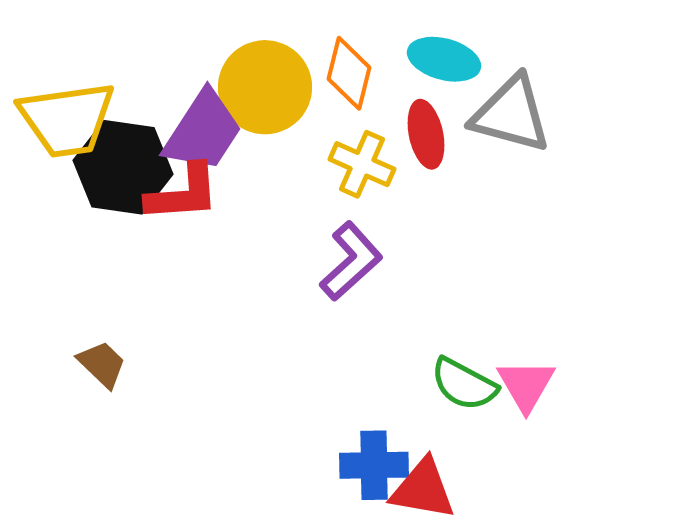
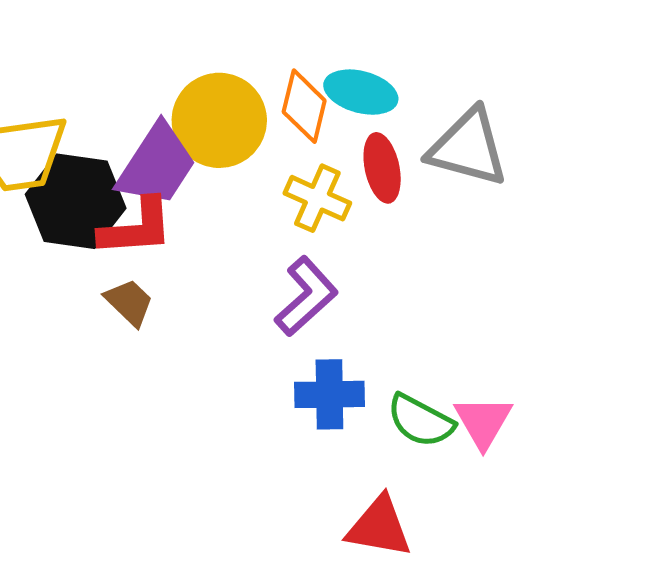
cyan ellipse: (444, 59) -> (361, 92), moved
brown trapezoid: (102, 364) -> (129, 302), moved
blue cross: (374, 465) -> (329, 394), moved

